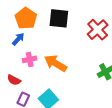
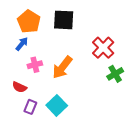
red cross: (98, 30) -> (103, 48), moved
orange arrow: (55, 63) -> (62, 67), turned -80

